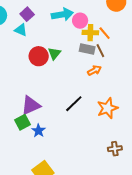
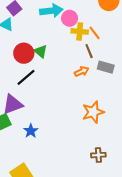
gray rectangle: (87, 49) -> (106, 67), moved
green triangle: (54, 54) -> (41, 51), turned -32
black line: (74, 104) -> (26, 77), moved
blue star: (39, 131) -> (31, 131), moved

